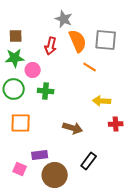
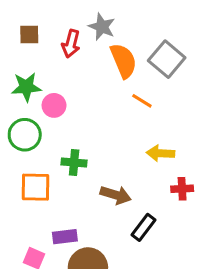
brown square: (16, 36) -> (29, 34), moved
gray square: (106, 40) -> (167, 59), turned 35
red arrow: (51, 46) -> (71, 44), moved
green cross: (46, 91) -> (74, 163), moved
black rectangle: (89, 161) -> (144, 227), moved

